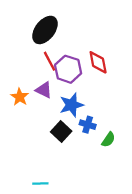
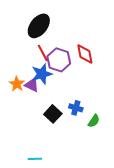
purple triangle: (44, 90) -> (32, 85), moved
blue star: (72, 105) -> (42, 74), moved

